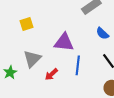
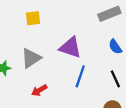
red arrow: (51, 74) -> (39, 90), moved

